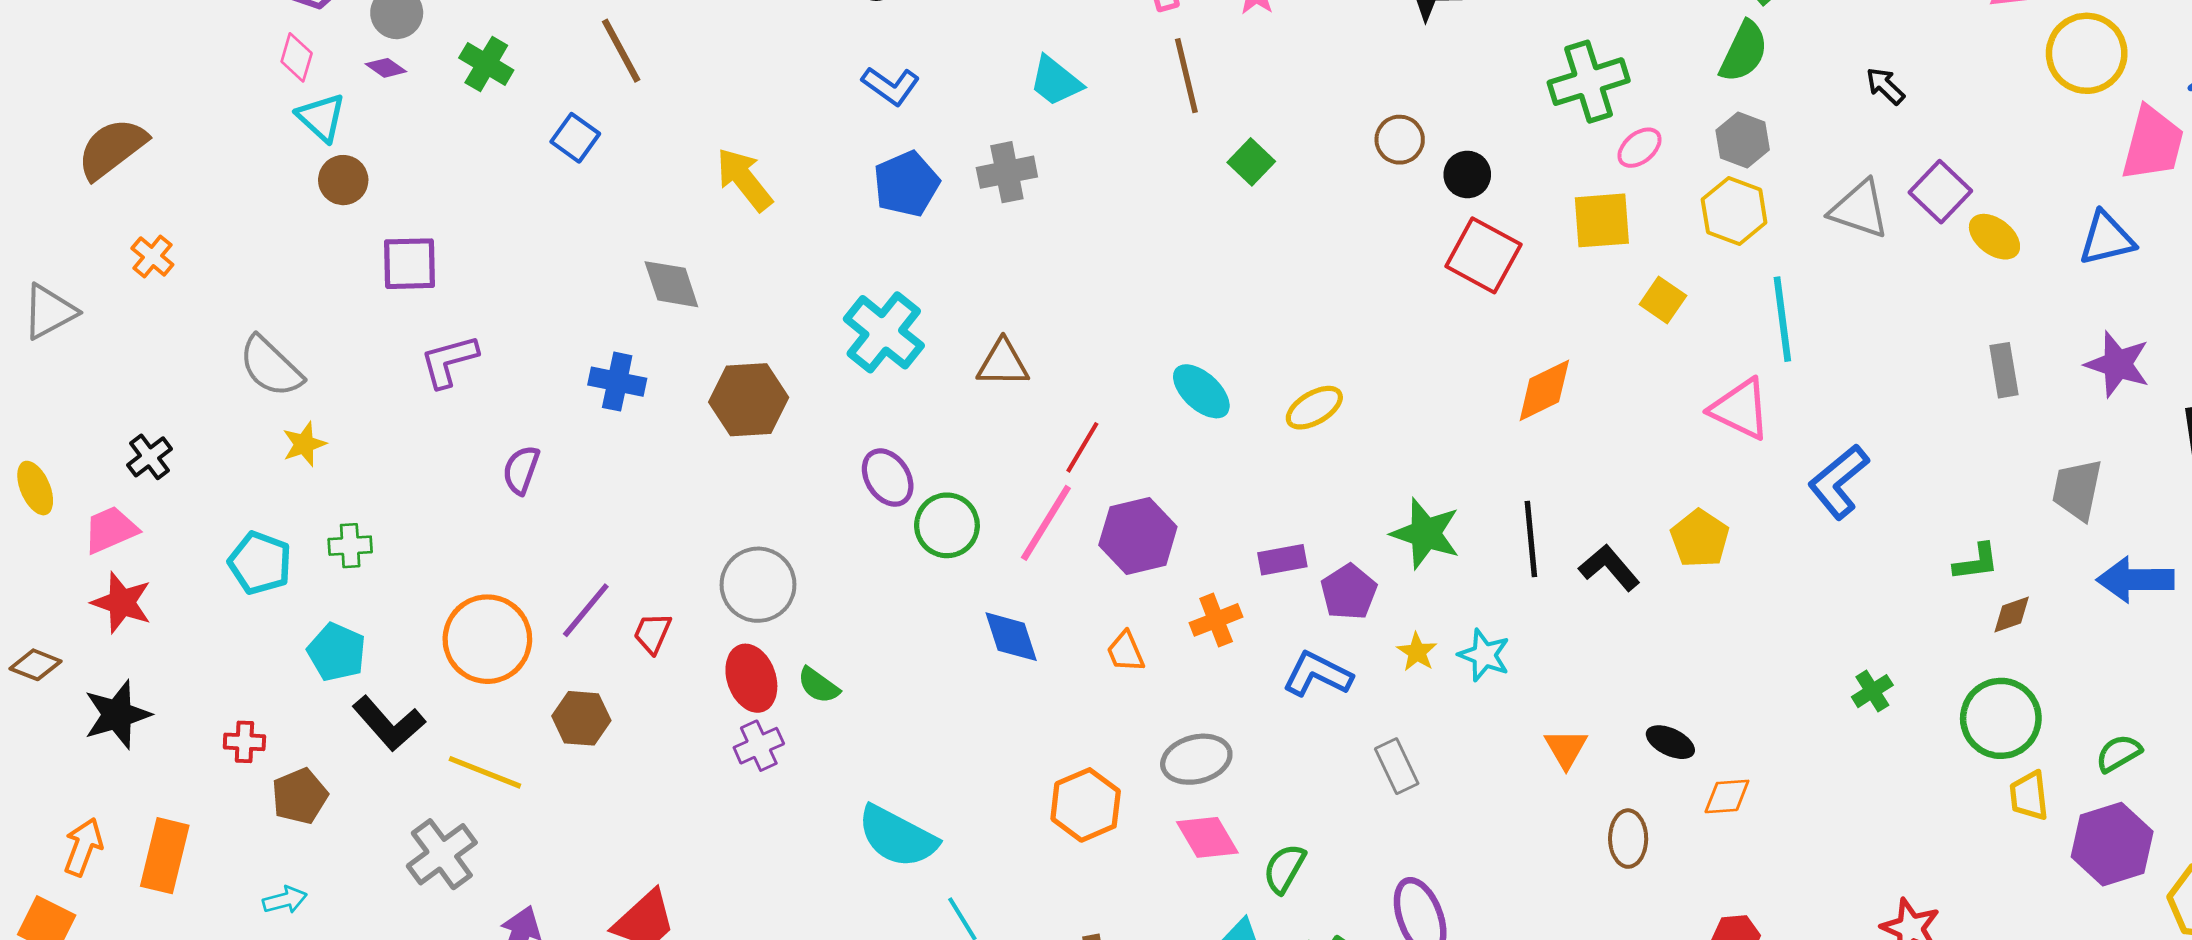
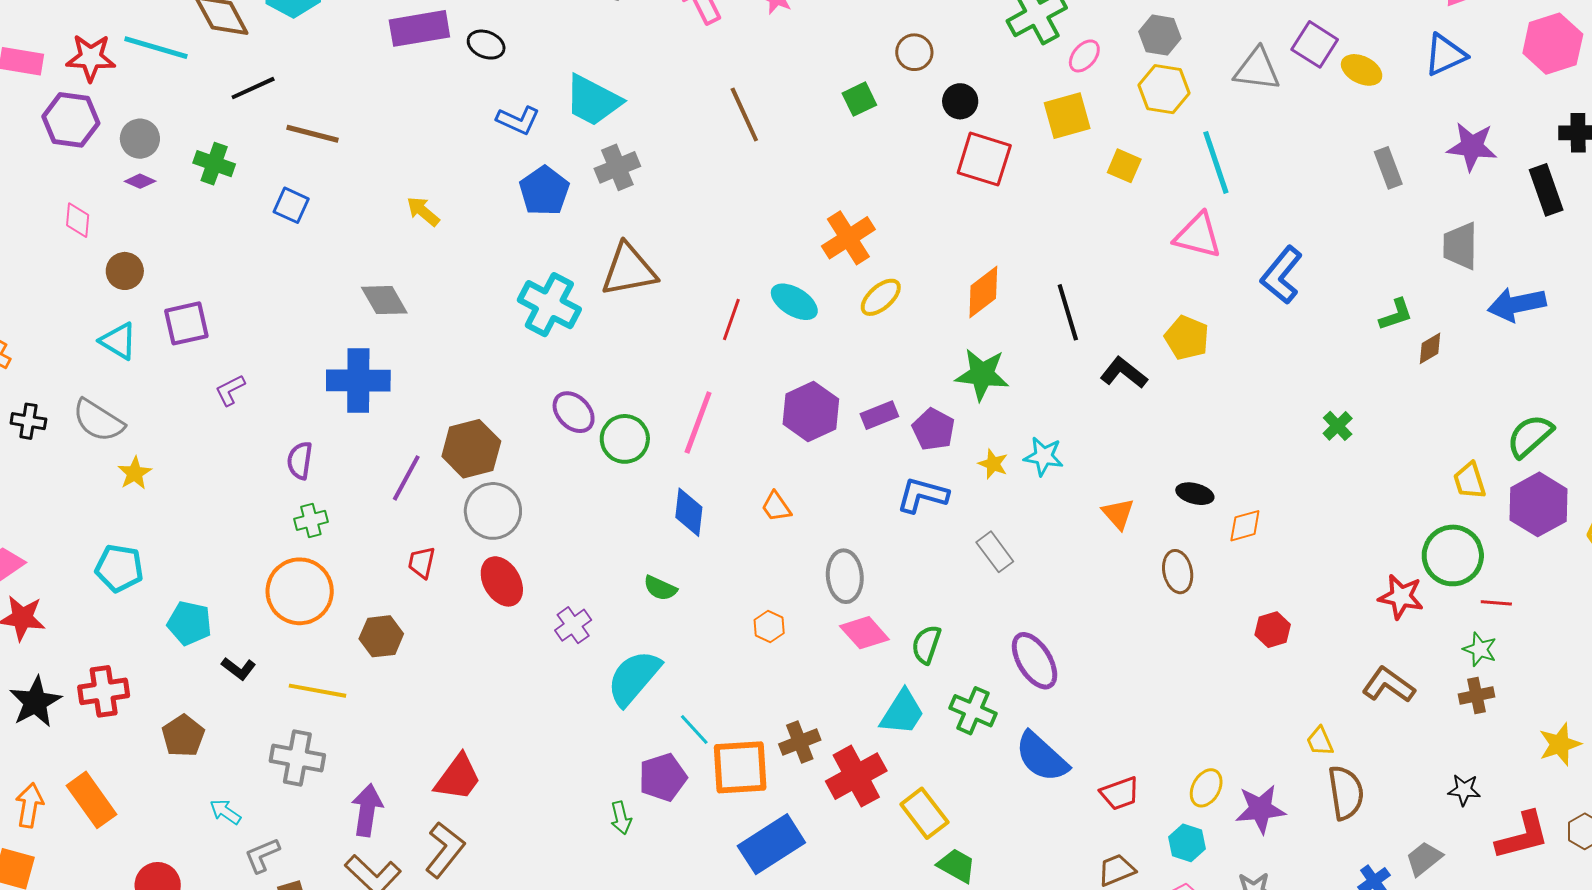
brown line: (621, 51) -> (313, 134), turned -36
pink diamond: (297, 57) -> (78, 220), moved
brown line: (1186, 76) -> (744, 114), moved
cyan trapezoid: (1056, 81) -> (593, 101), moved, size x1.4
cyan triangle: (321, 117) -> (118, 341), moved
brown circle: (1400, 140) -> (914, 52), moved
green square: (1251, 162) -> (859, 99), moved, turned 32
yellow arrow: (744, 179) -> (423, 211), size x0.7
purple L-shape: (449, 361) -> (230, 390), size x0.7
brown triangle: (1003, 363) -> (629, 270), moved, size x1.4
blue cross: (617, 382) -> (358, 381), size x1.5
orange diamond: (1544, 390) -> (983, 292), moved
brown hexagon: (749, 400) -> (471, 449), moved
red line: (1082, 447) -> (731, 320), moved
black cross: (149, 457) -> (28, 421), moved, turned -32
purple hexagon: (1138, 536) -> (811, 412), moved
black line: (1531, 539) -> (1068, 312), moved
green cross: (350, 546) -> (311, 520), moved
purple line: (586, 610) -> (406, 478), moved
orange cross: (1216, 620) -> (848, 238), moved, size x1.4
blue diamond: (1011, 637) -> (689, 512), turned 36
green semicircle: (818, 685) -> (660, 588), moved
green circle: (2001, 718) -> (1453, 555), moved
black L-shape: (389, 723) -> (239, 669), size x0.6
red cross: (244, 742) -> (104, 691), moved, size x1.6
purple cross: (759, 746) -> (573, 625), moved
green semicircle: (2119, 753) -> (1530, 436), size x1.4
gray ellipse: (1196, 759) -> (845, 576), turned -69
orange hexagon: (1086, 805) -> (769, 627), size x0.6
cyan semicircle: (897, 837) -> (634, 678), turned 114
gray cross: (442, 854) -> (297, 758), turned -32
orange rectangle: (165, 856) -> (92, 800), turned -38
cyan arrow: (285, 900) -> (225, 812), moved, turned -120

